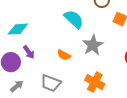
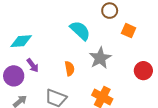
orange semicircle: (64, 55) -> (70, 69), turned -128

